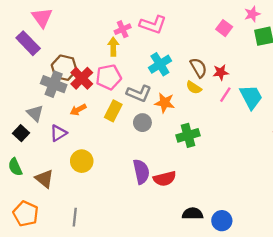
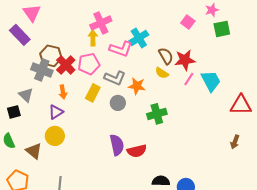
pink L-shape: (153, 25) -> (121, 49), moved
pink cross: (123, 29) -> (101, 23), size x1.5
cyan cross: (160, 64) -> (139, 38), moved
red star: (221, 72) -> (185, 60), size x1.5
orange arrow: (78, 110) -> (63, 92), turned -72
black square: (21, 133) -> (14, 112), turned 32
purple triangle: (58, 133) -> (56, 112), moved
yellow circle: (82, 161) -> (55, 136), moved

